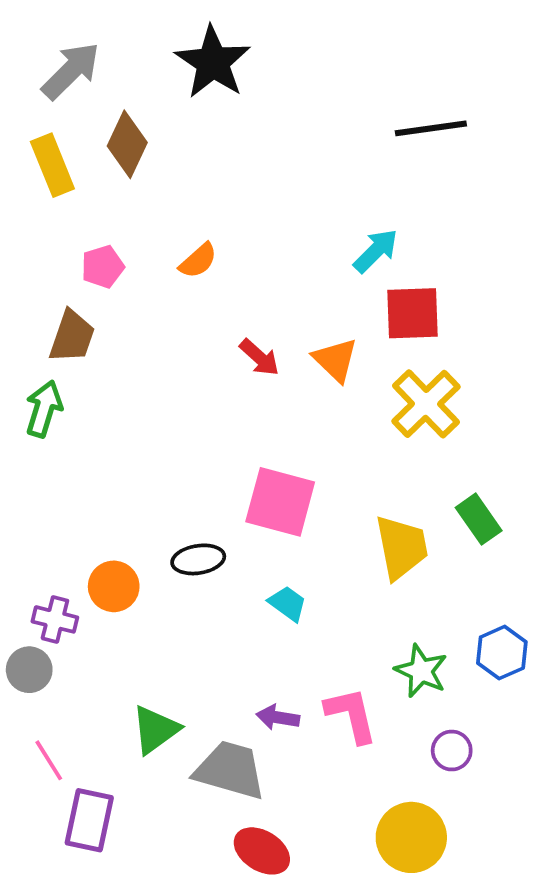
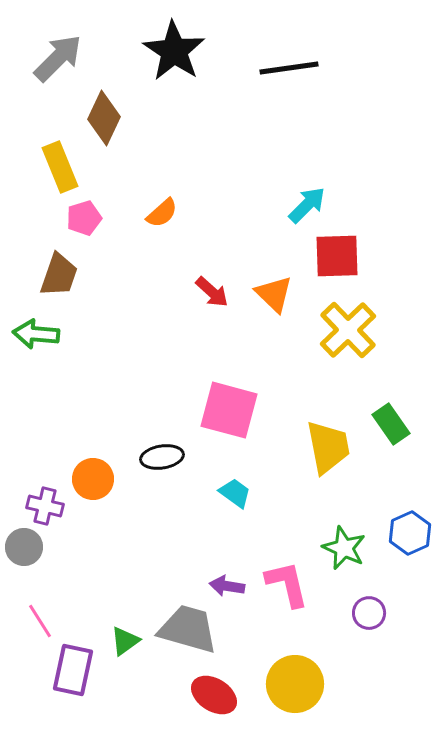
black line: (431, 128) -> (289, 68), moved
yellow rectangle: (52, 165) -> (60, 167), moved
green arrow: (44, 409) -> (36, 334), turned -102
green triangle: (155, 730) -> (125, 641), moved, size x0.7
yellow circle: (411, 837) -> (295, 684), moved

